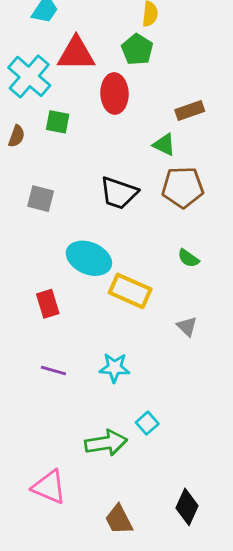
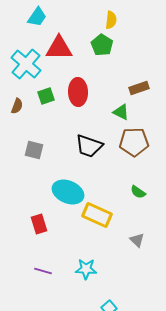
red ellipse: (114, 93) -> (78, 92), moved
green square: (58, 122) -> (46, 96), turned -30

